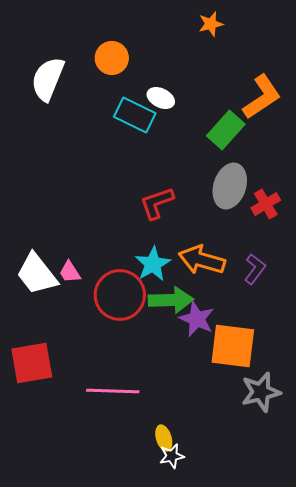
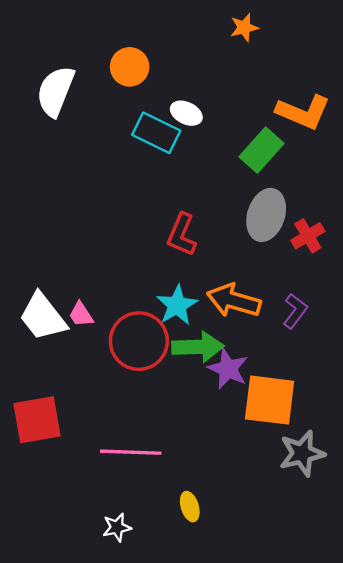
orange L-shape: (262, 97) -> (303, 112), turned 57
red L-shape: (157, 203) -> (182, 235), turned -48
white star: (172, 456) -> (117, 527), moved

